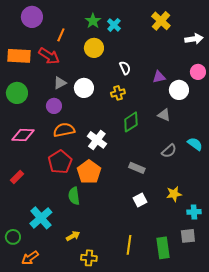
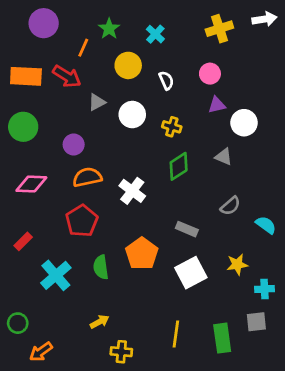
green star: (93, 21) -> (109, 29), moved
yellow cross: (161, 21) -> (219, 29), turned 30
white arrow: (194, 39) -> (264, 19), moved
white semicircle: (125, 68) -> (166, 80), moved
pink circle: (198, 72) -> (210, 74), moved
gray triangle: (60, 83) -> (97, 102), moved
white circle: (84, 88) -> (132, 115), moved
yellow cross: (118, 93) -> (172, 127), moved, turned 32
cyan semicircle: (195, 144) -> (266, 225), moved
orange pentagon: (89, 172) -> (142, 254), moved
white square: (140, 200) -> (191, 273), size x1.6
cyan cross: (41, 218) -> (56, 275), moved

